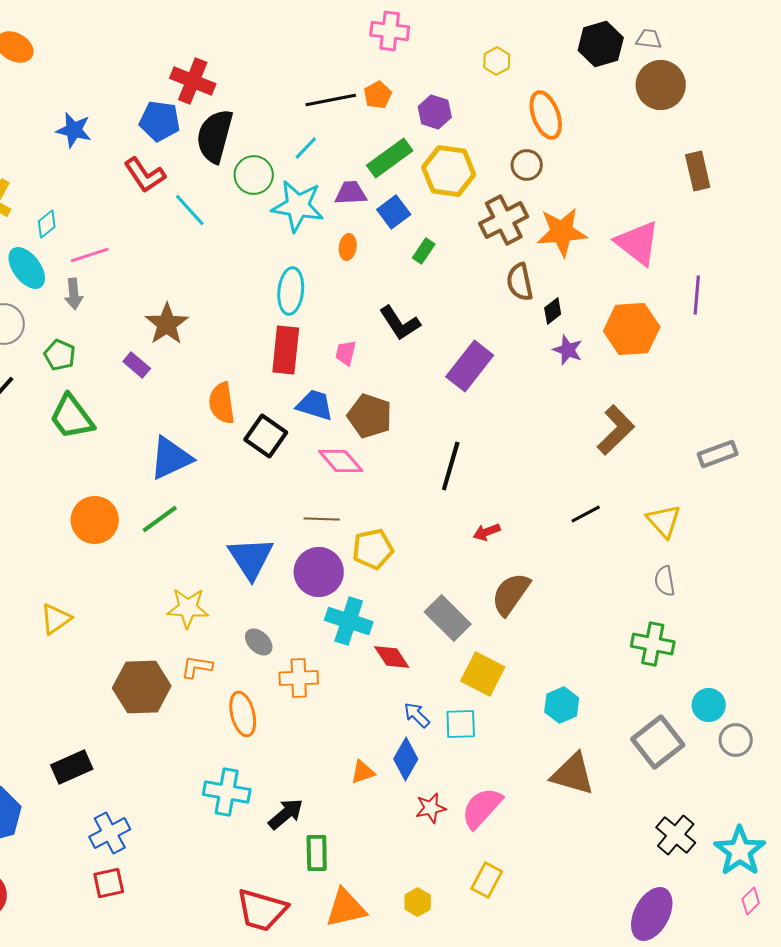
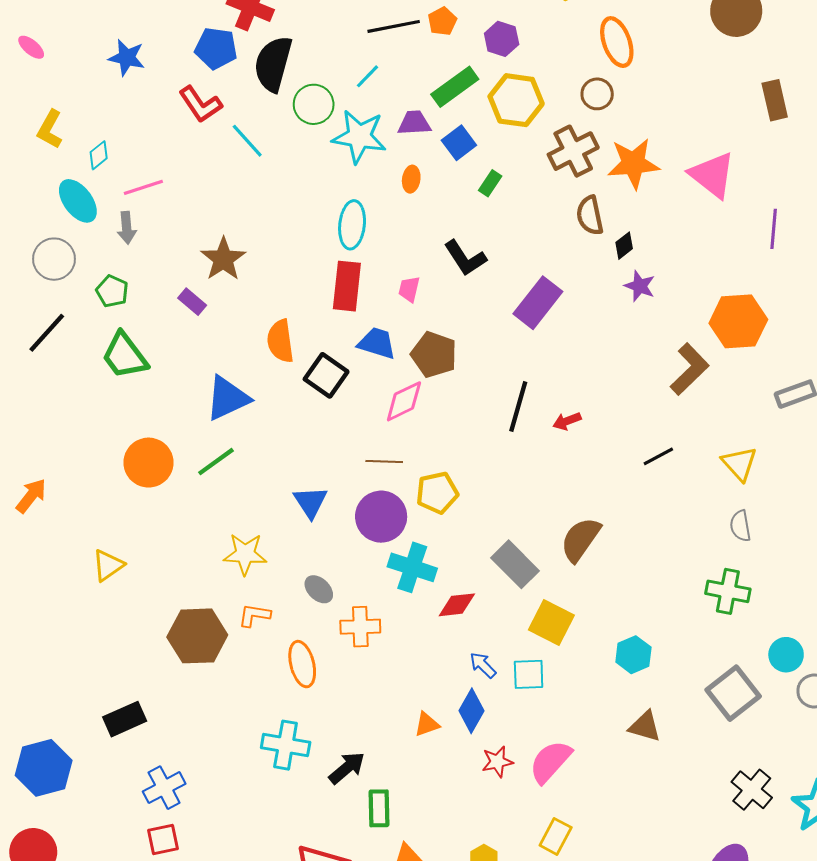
orange hexagon: (632, 329) -> (738, 321), moved
pink diamond: (341, 461) -> (404, 401), turned -75
red arrow: (487, 532) -> (567, 421), moved
blue triangle: (251, 558) -> (310, 502), size x0.7
red diamond: (392, 657) -> (457, 605), turned -63
brown triangle: (573, 774) -> (645, 726), size x0.7

